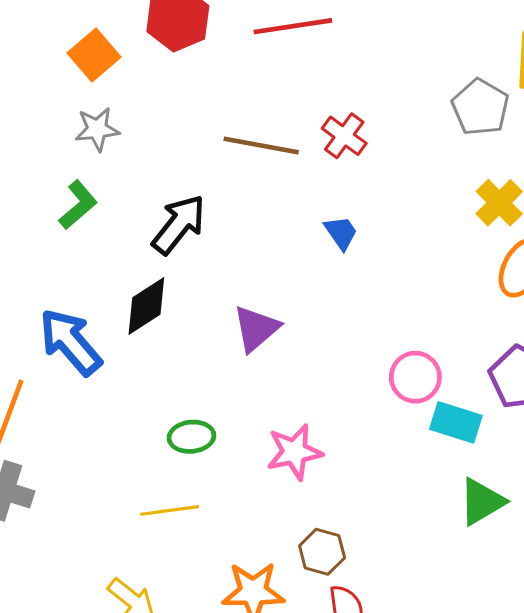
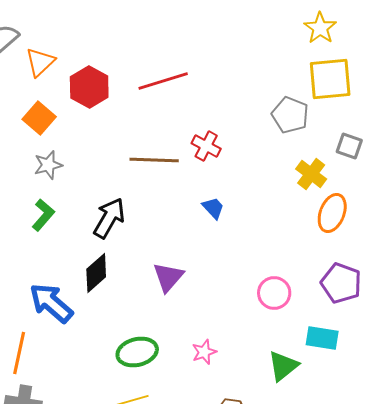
cyan rectangle: (456, 422) -> (322, 338), moved
green ellipse: (191, 437) -> (137, 352), size x1.4
pink star: (294, 452) -> (204, 352), size x0.7
green triangle: (482, 502) -> (283, 366), moved

